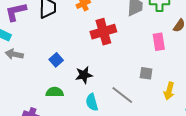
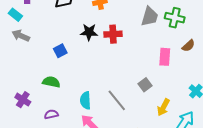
red cross: (103, 32) -> (113, 34), size x0.7
gray square: (146, 73) -> (145, 85), turned 32
black star: (84, 75) -> (89, 32), moved

